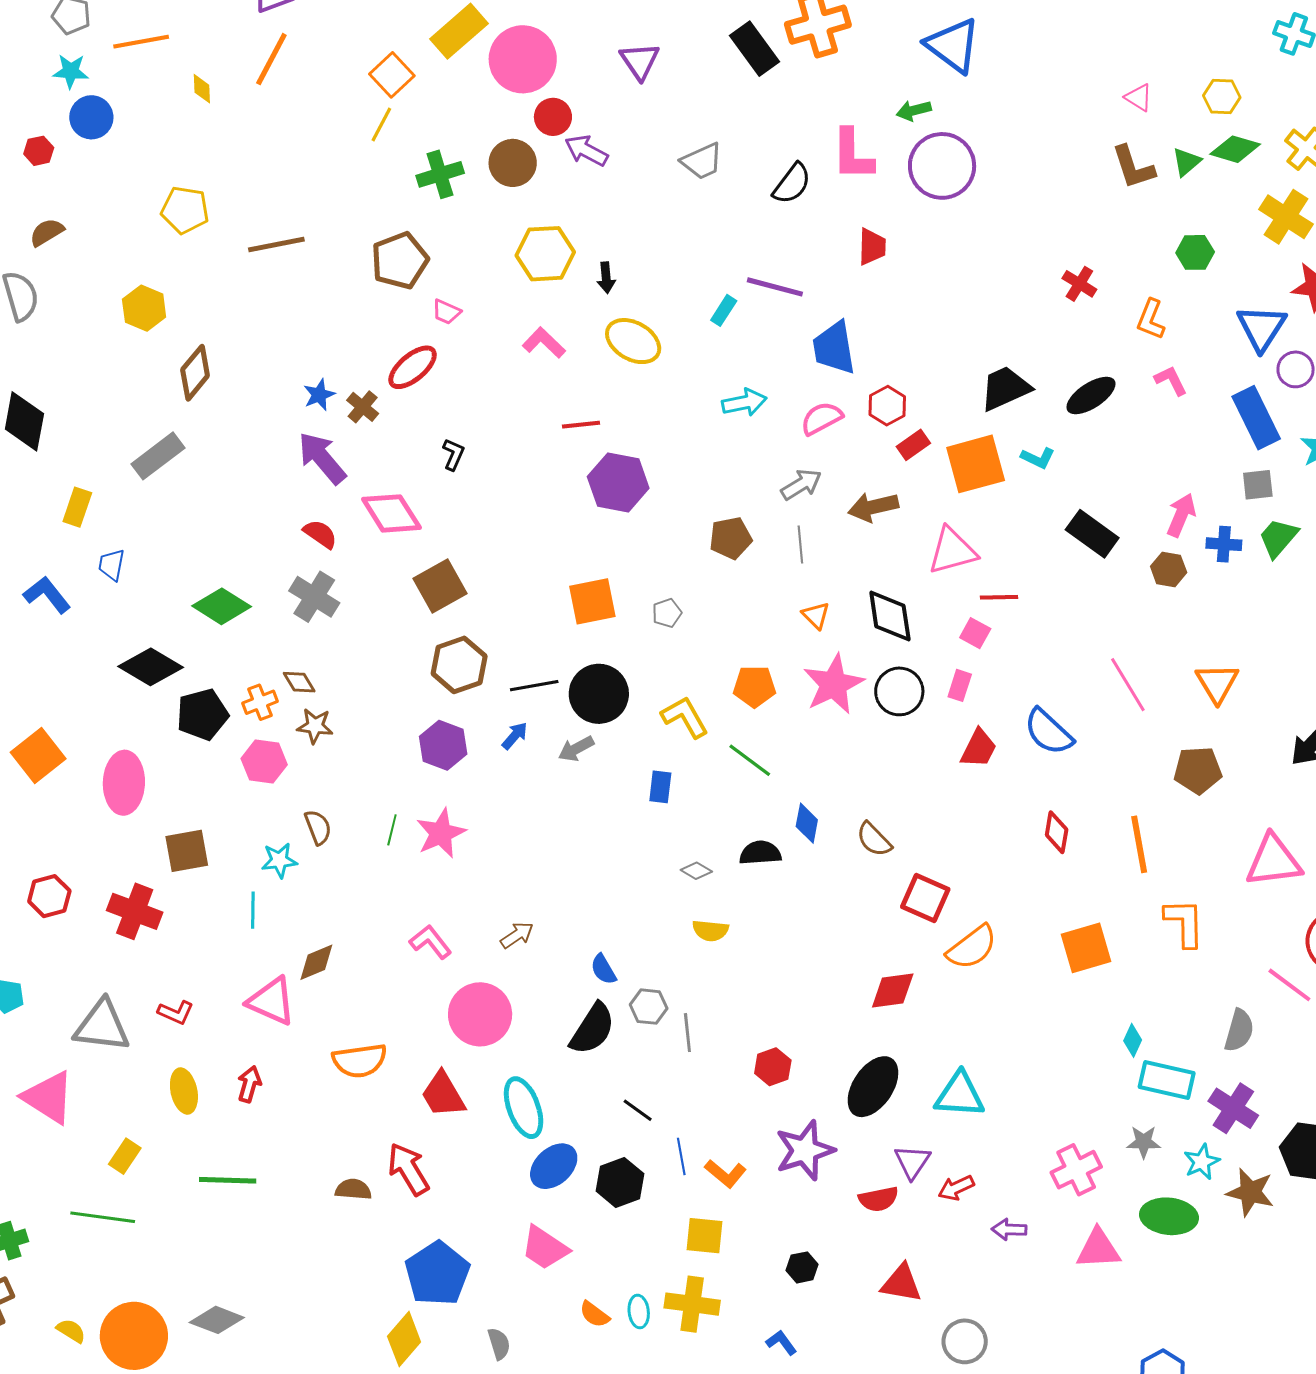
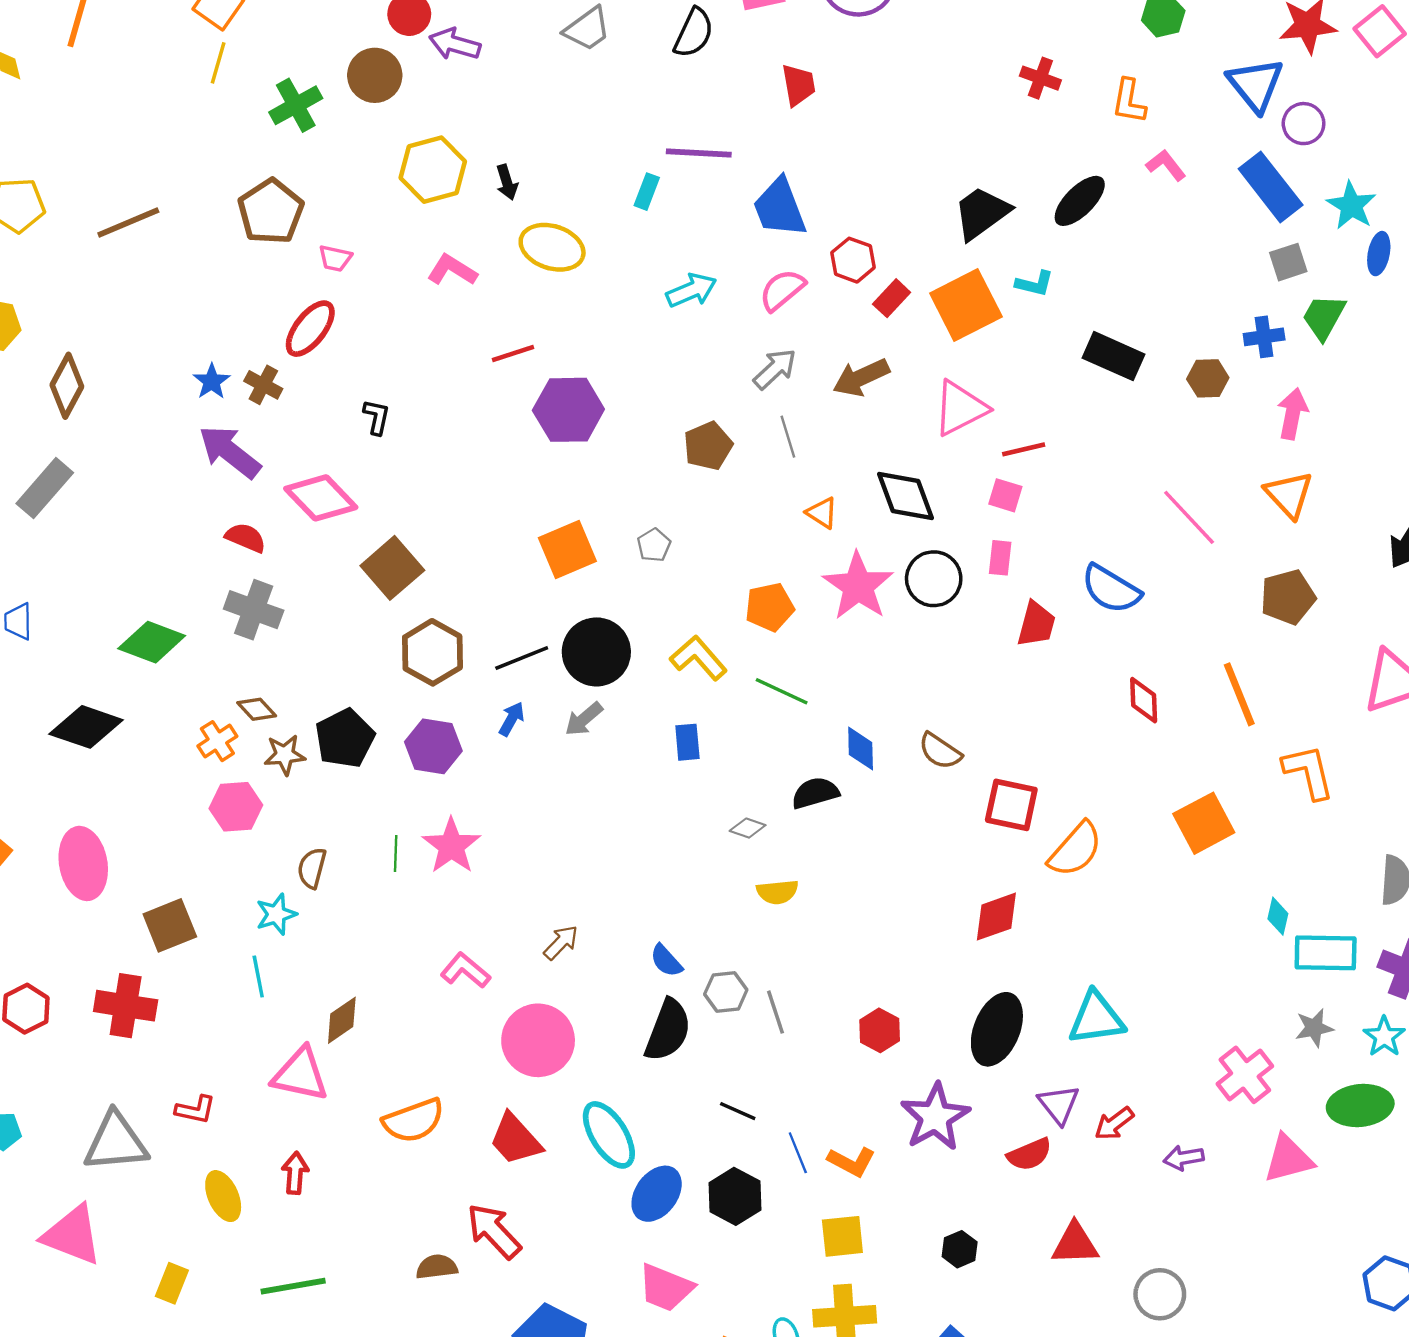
pink arrow: (1181, 515) -> (1292, 414), moved
black pentagon: (202, 714) -> (345, 738), moved
brown semicircle: (318, 827) -> (312, 868), turned -132

